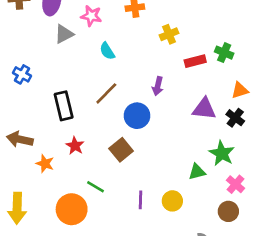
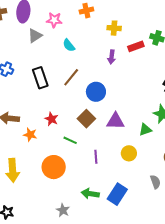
yellow cross: (169, 34) -> (114, 28), turned 32
purple arrow: (158, 86) -> (112, 57), moved
black rectangle: (64, 106) -> (40, 78), moved
purple triangle: (204, 109) -> (115, 121), moved
green line: (96, 187) -> (70, 140), moved
purple line: (141, 200) -> (96, 157), moved

